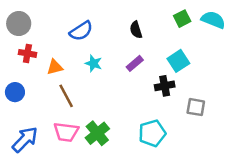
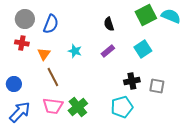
green square: (182, 19) -> (146, 15), size x1.5
gray circle: (19, 24) -> (25, 19), moved
blue semicircle: (81, 31) -> (51, 24), moved, turned -36
orange triangle: (55, 67) -> (44, 54), turned -40
black cross: (165, 86) -> (132, 81), moved
blue circle: (15, 92) -> (14, 84), moved

